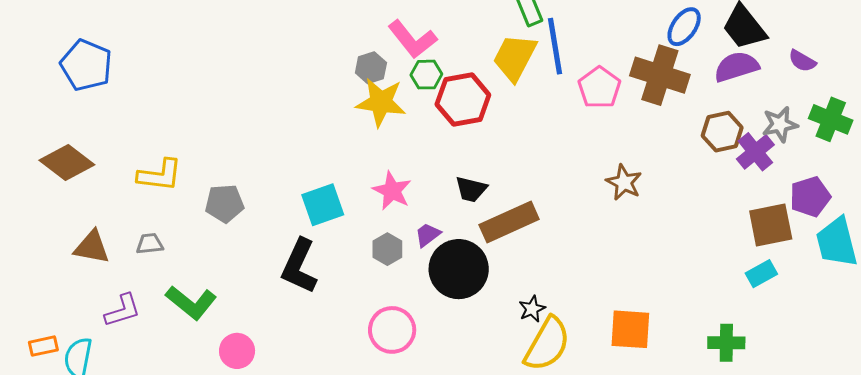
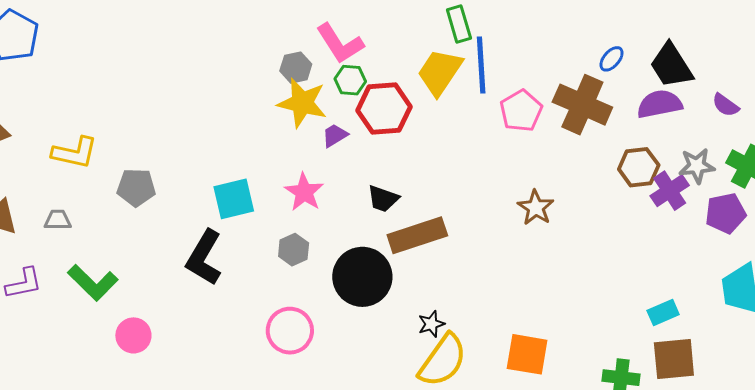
blue ellipse: (684, 27) -> (612, 59), size x0.7
purple pentagon: (810, 197) -> (726, 213), moved
brown square: (771, 225) -> (674, 359), moved
purple trapezoid: (428, 235) -> (335, 135), moved

